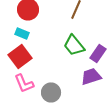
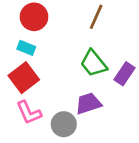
purple trapezoid: (91, 76) -> (88, 103), moved

